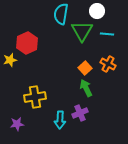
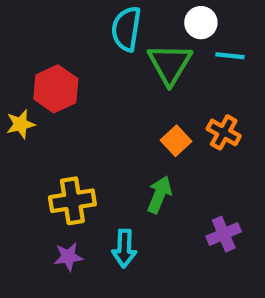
cyan line: (107, 34) -> (230, 56), moved
green arrow: (86, 88) -> (159, 195), moved, turned 48
purple cross: (80, 113) -> (224, 234), moved
purple star: (17, 124) -> (68, 257), moved

